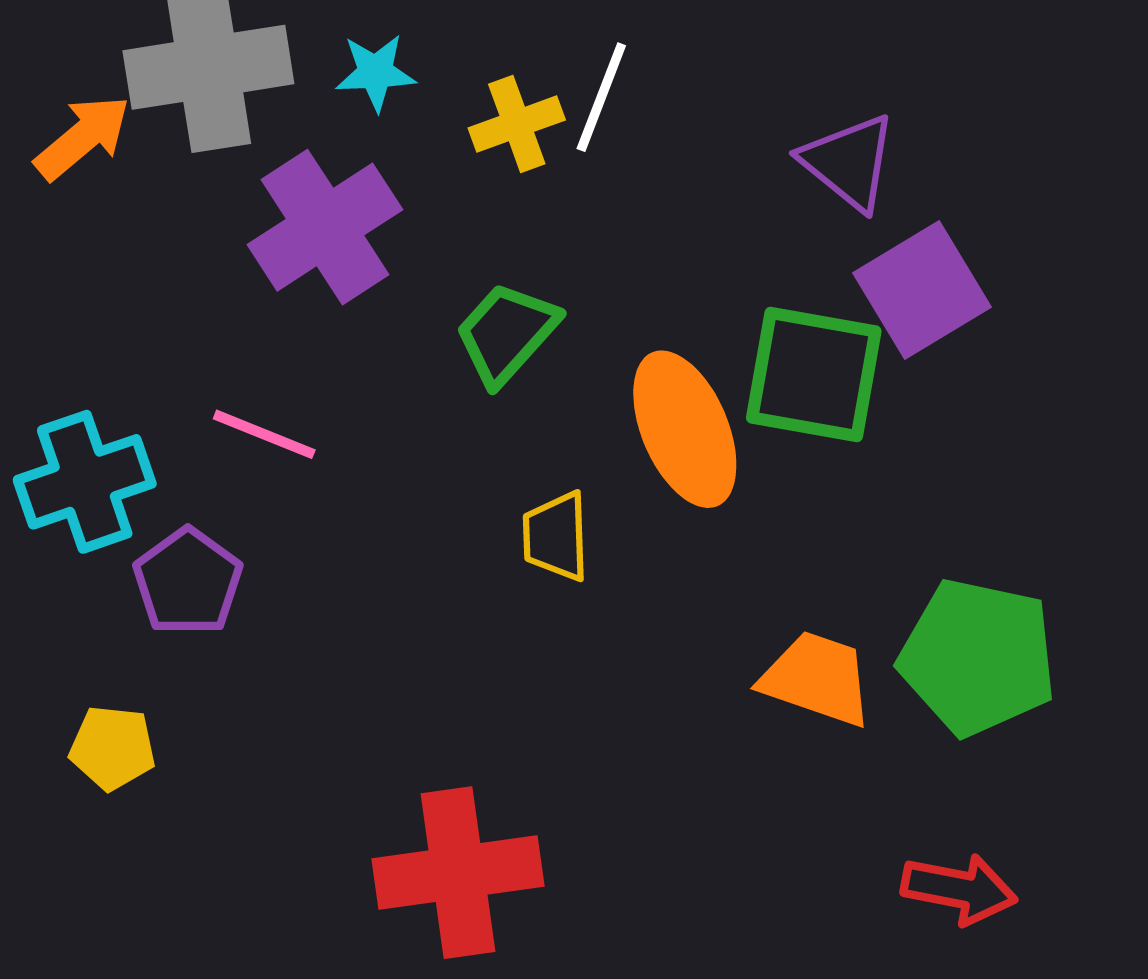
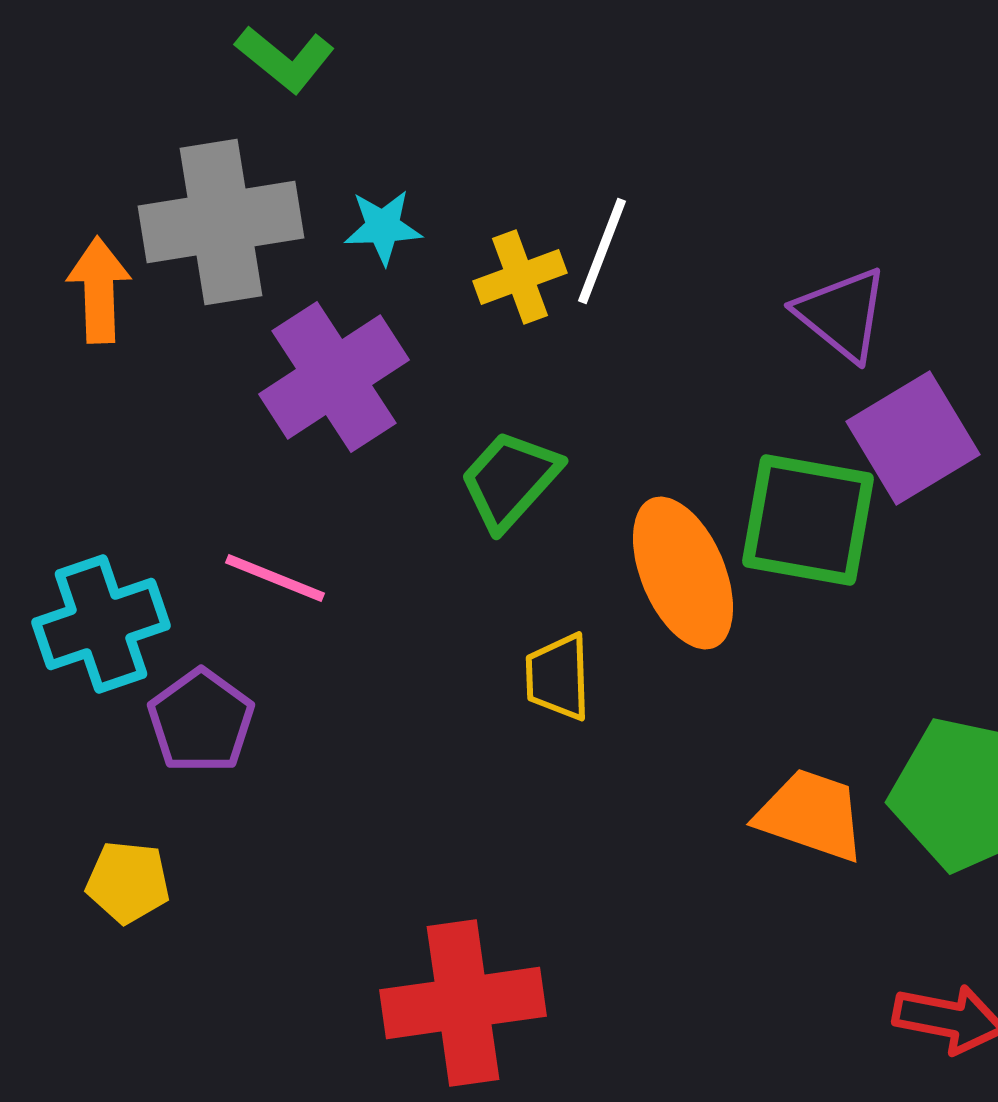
orange arrow: (83, 137) -> (99, 290), turned -52

